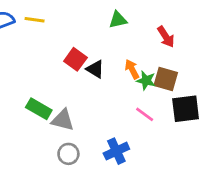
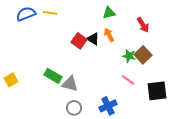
black triangle: (95, 69) -> (93, 39), moved
orange arrow: (132, 69) -> (109, 35), moved
brown square: (166, 79) -> (143, 55), turned 30
black square: (186, 109) -> (157, 91), moved

